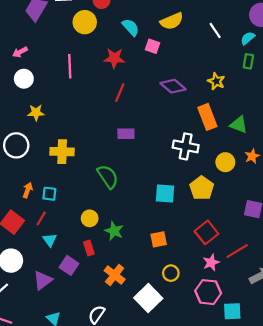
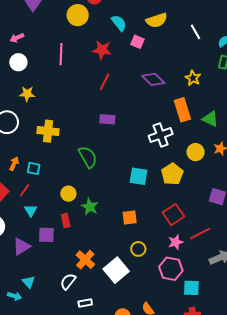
white cross: (186, 146) -> (161, 135), turned -35
purple square: (69, 265) -> (46, 235), turned -36
orange cross: (115, 275) -> (85, 260), moved

